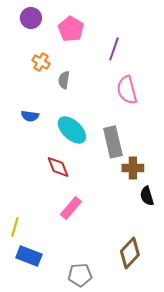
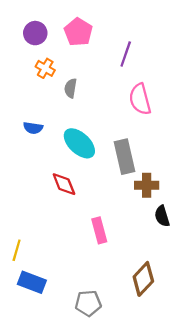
purple circle: (31, 18) -> (35, 33), moved
pink rectangle: (71, 208) -> (99, 230), moved, turned -55

